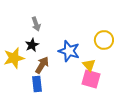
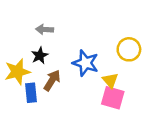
gray arrow: (36, 24) -> (45, 30), turned 112
blue rectangle: (37, 84) -> (31, 93), moved

